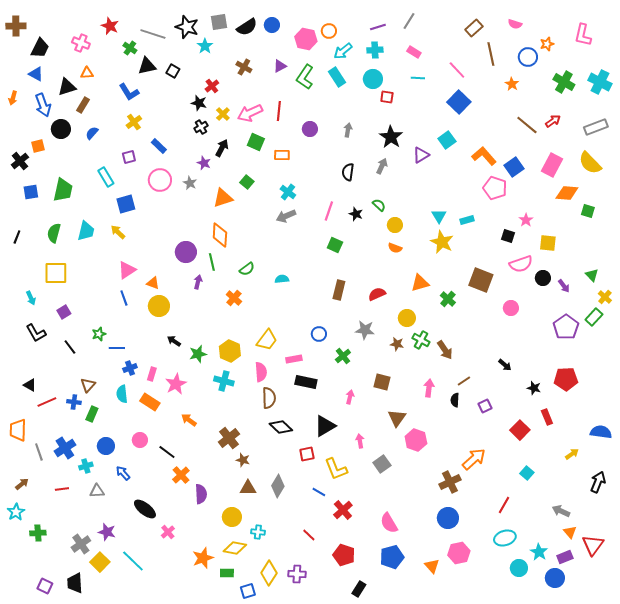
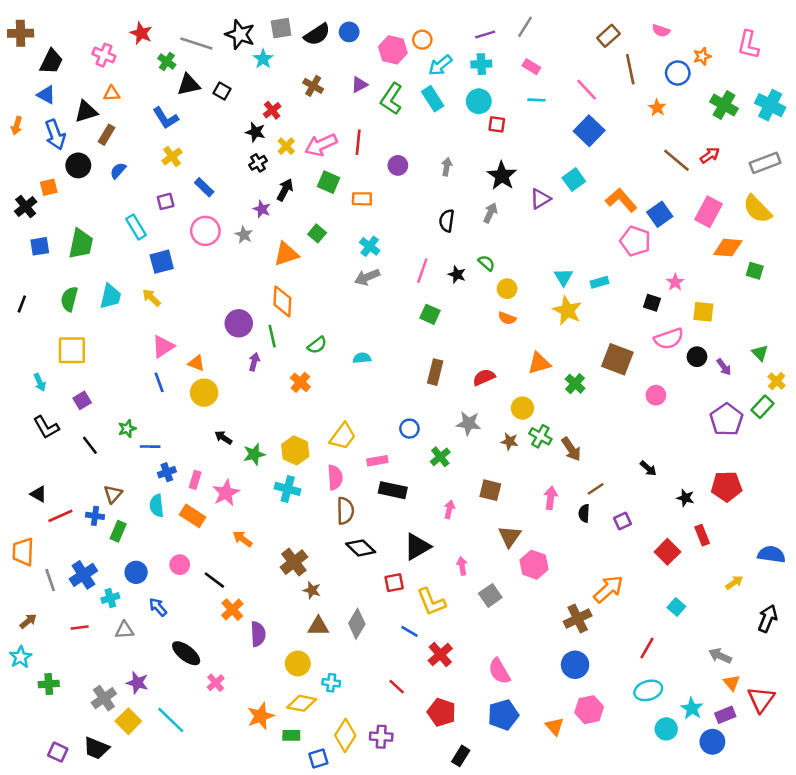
black trapezoid: (75, 583) -> (96, 748), turned -65

